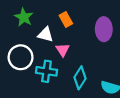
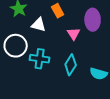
pink triangle: (63, 50) -> (74, 34), moved

